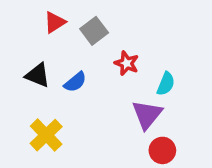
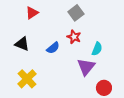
gray square: (94, 31) -> (76, 13), moved
blue semicircle: (75, 82) -> (53, 48), moved
red circle: (162, 150) -> (104, 88), moved

